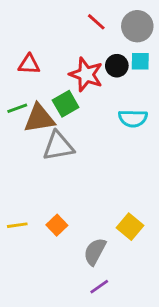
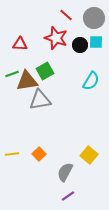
red star: (86, 74) -> (56, 38), moved
cyan semicircle: (133, 118) -> (91, 81), turned -60

